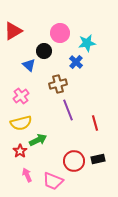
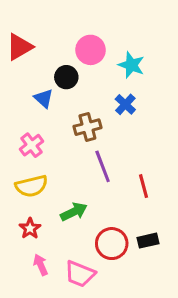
cyan star: (87, 43) -> (131, 65), turned 30
blue cross: (76, 62) -> (125, 104), moved
green arrow: (38, 140) -> (74, 212), moved

